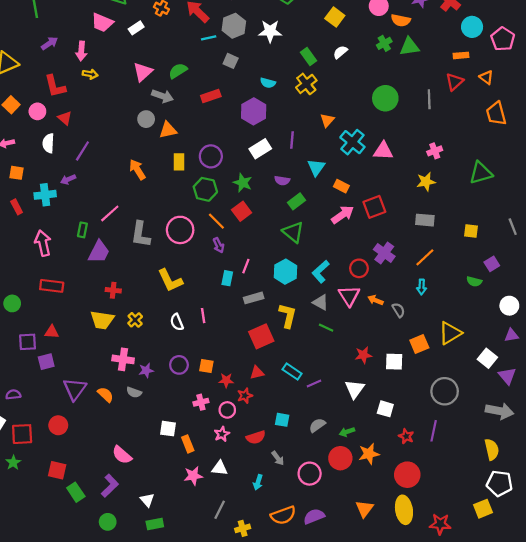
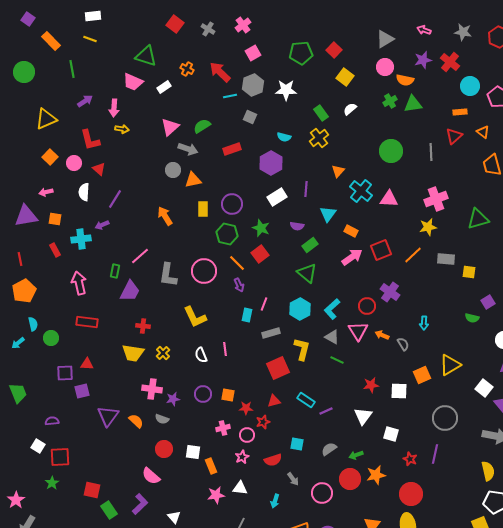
pink cross: (435, 151) -> (436, 199), size x1.6
gray rectangle: (425, 220) -> (446, 259), moved
orange line: (425, 257) -> (413, 255), moved
red circle: (58, 425) -> (164, 449), moved

